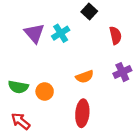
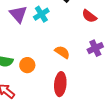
red semicircle: (116, 35) -> (89, 16), turned 140
orange semicircle: (85, 77) -> (62, 52), turned -126

